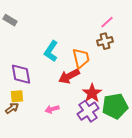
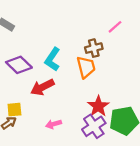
brown cross: (105, 41) -> (94, 48), moved
purple diamond: (21, 74) -> (19, 65), moved, turned -35
red arrow: (69, 76) -> (42, 87), moved

